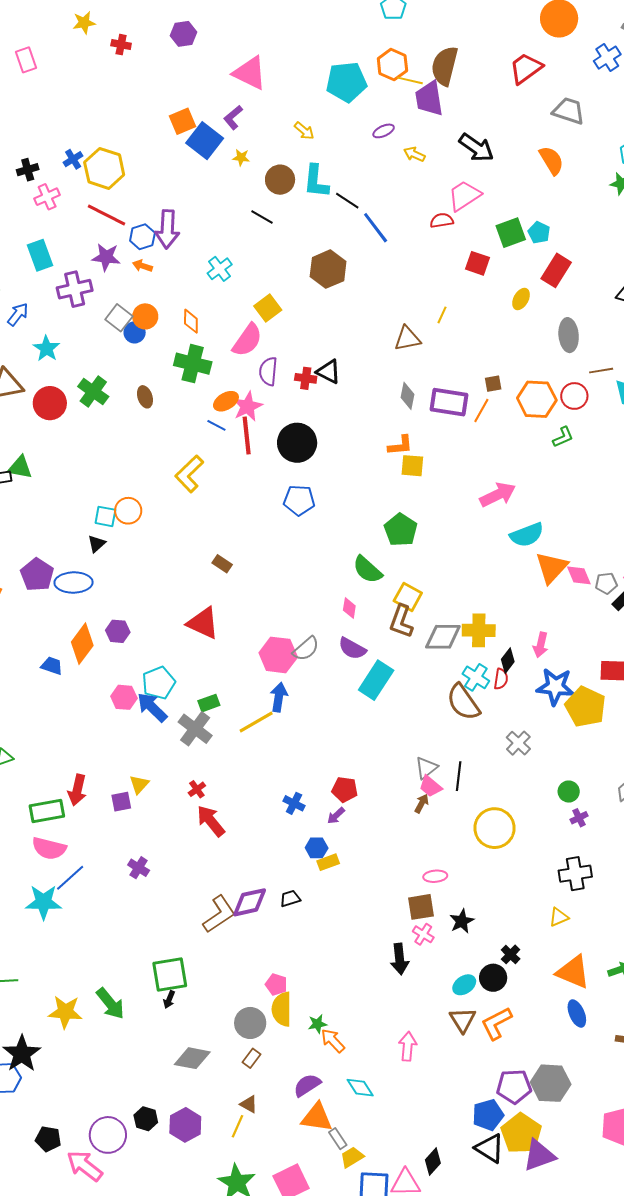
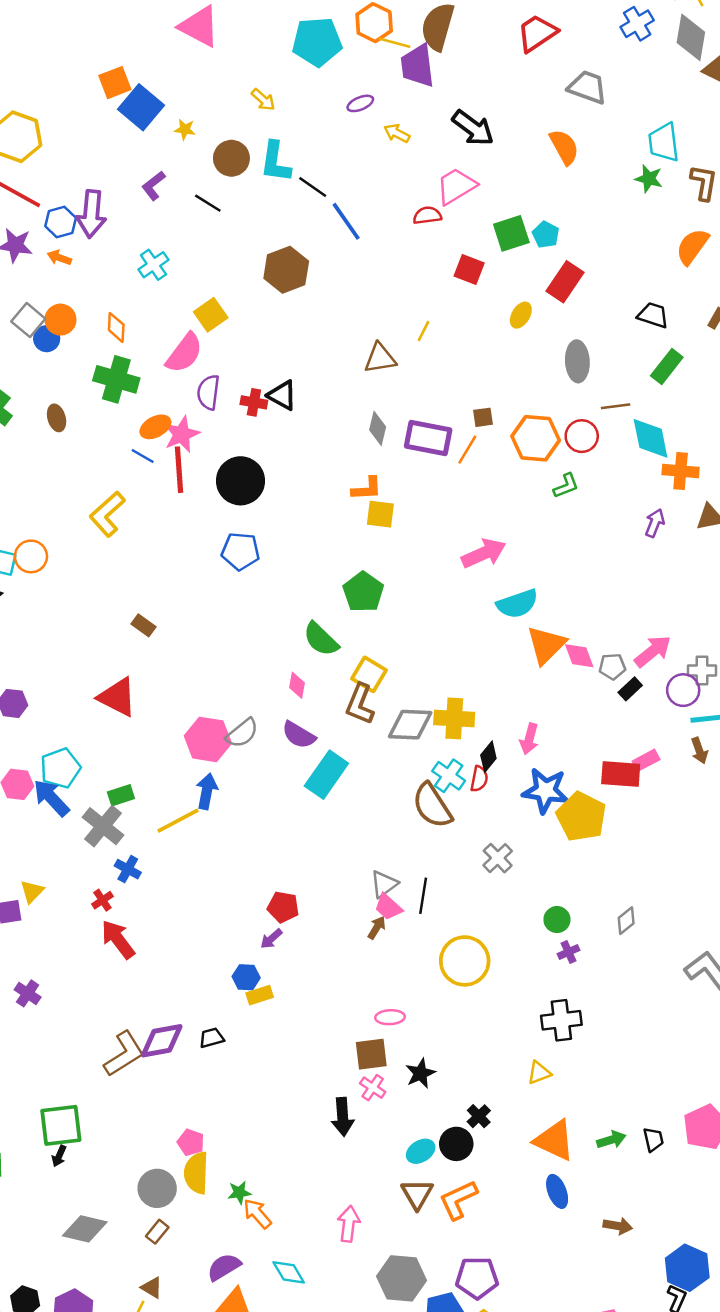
purple L-shape: (233, 117) -> (153, 186), moved
blue cross: (294, 803) -> (128, 869), moved
gray hexagon: (551, 1083) -> (402, 1278), moved

